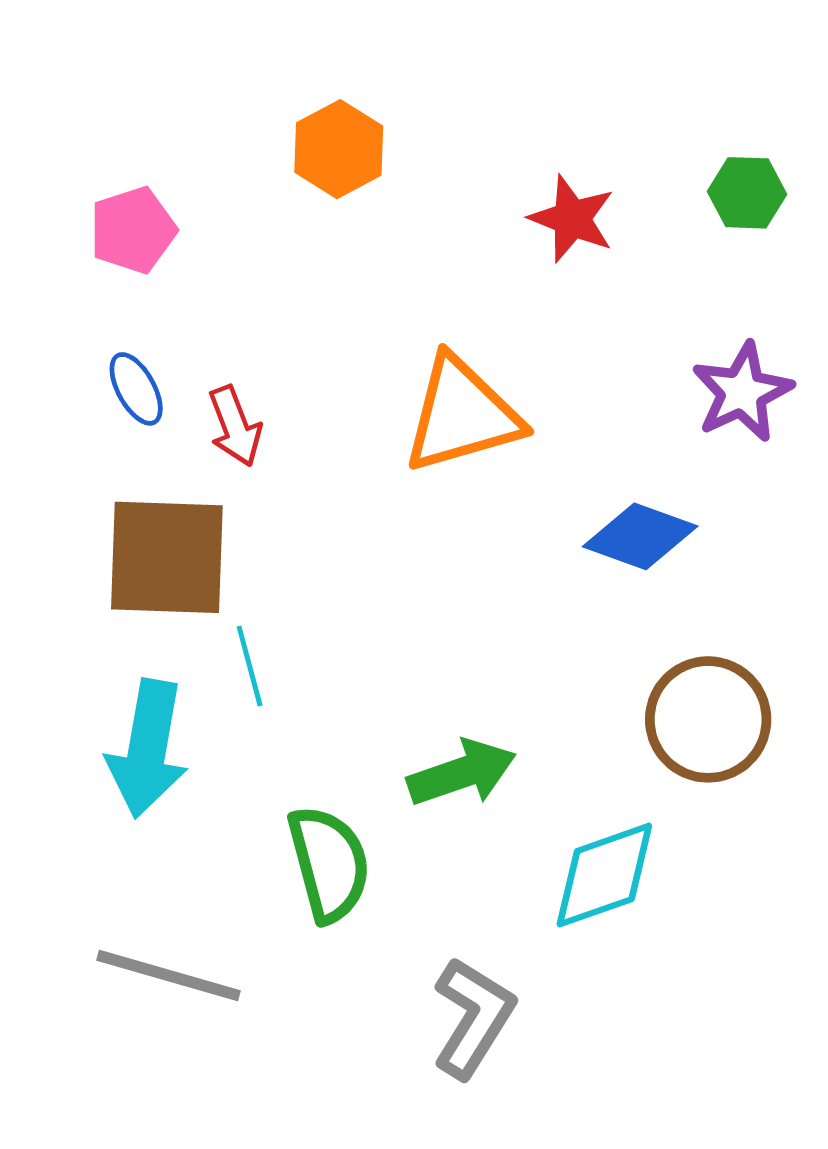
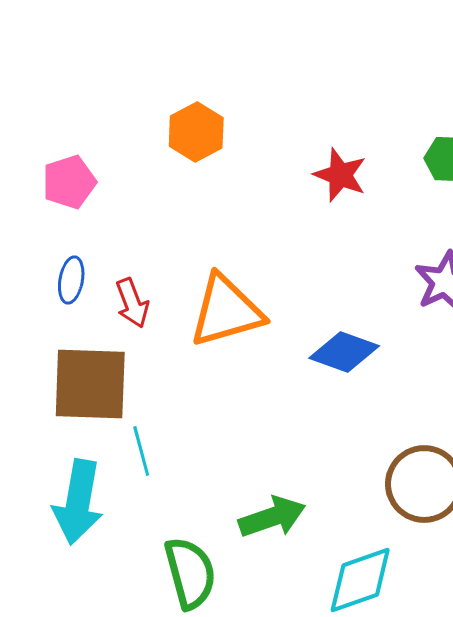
blue ellipse: (136, 389) -> (71, 280), turned 39
orange triangle: (462, 415) -> (226, 311), moved
blue diamond: (640, 536) -> (344, 352), moved

